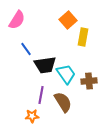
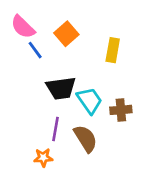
pink semicircle: (17, 20) -> (23, 27), turned 102
orange square: (68, 20) -> (66, 34), moved
blue line: (26, 49) -> (35, 50), moved

